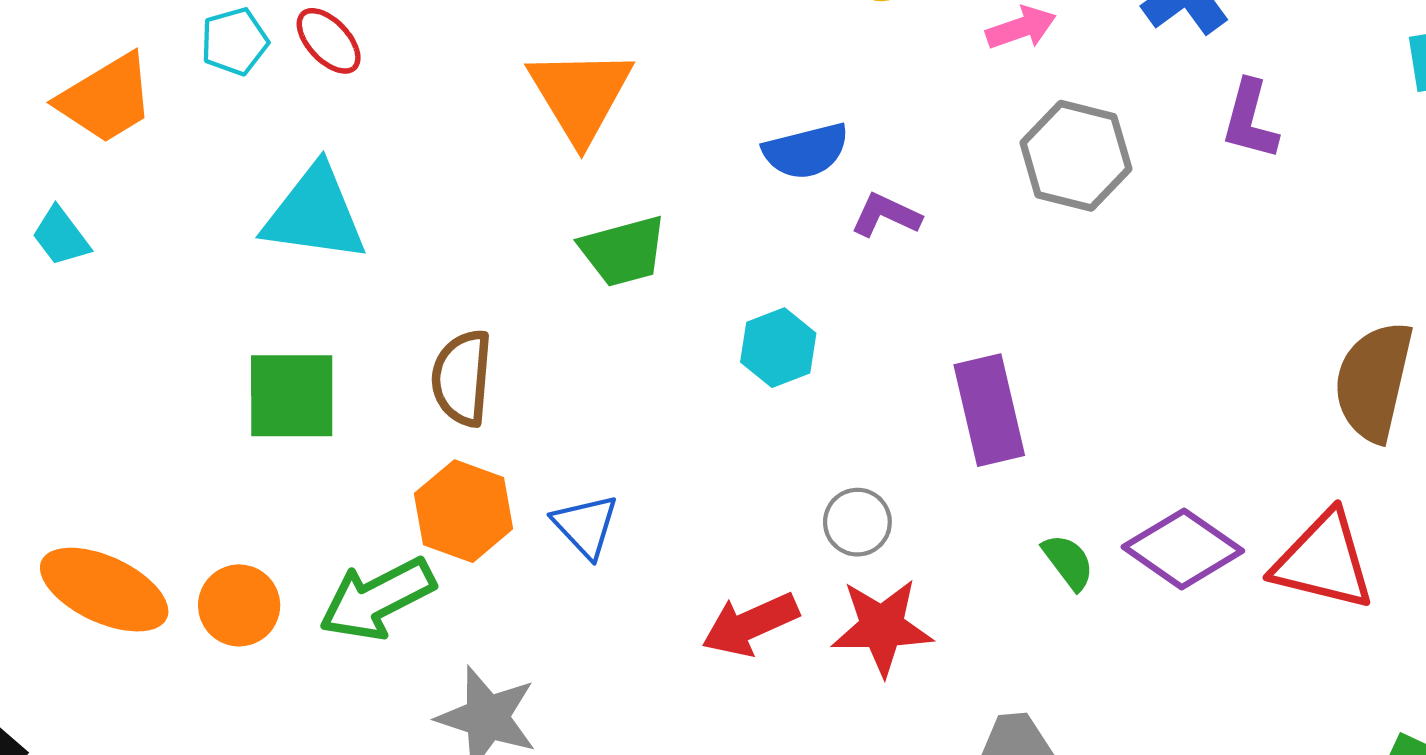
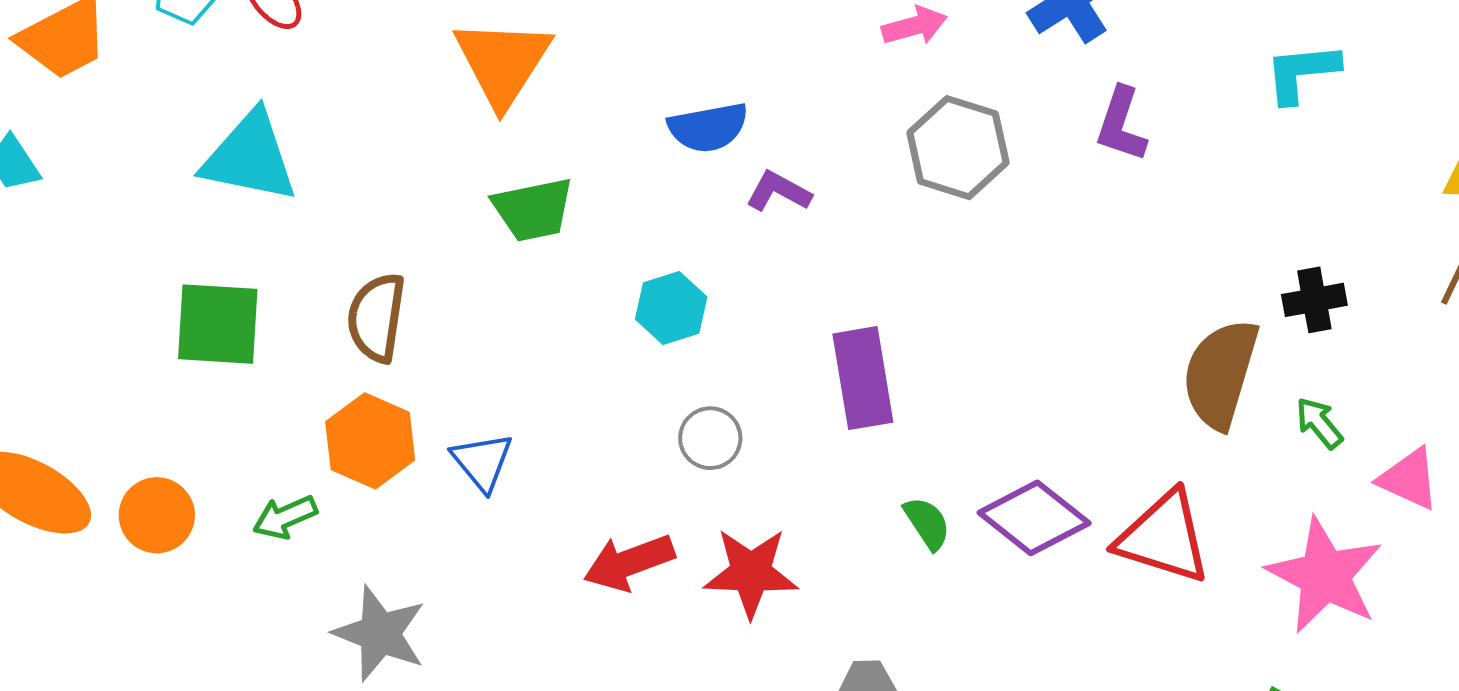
gray circle: (857, 522) -> (710, 438), moved
green arrow: (377, 599) -> (285, 517), size x0.6

